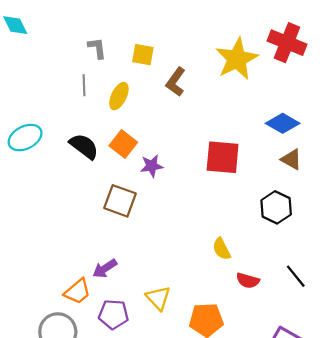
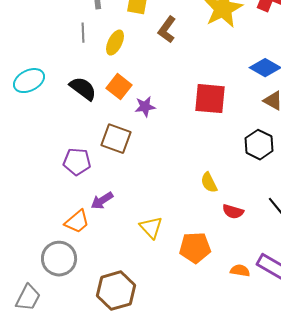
purple pentagon: (113, 314) -> (77, 162), moved

